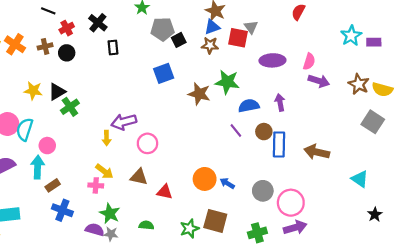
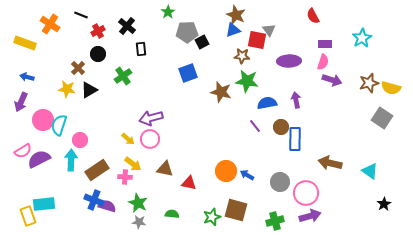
red semicircle: (298, 12) -> (313, 16), turned -56
purple rectangle: (374, 42) -> (325, 44), moved
orange cross: (15, 44) -> (50, 24), moved
brown star: (210, 45) -> (242, 56), moved
brown cross: (45, 46) -> (78, 68), moved, turned -32
brown star: (359, 84) -> (369, 83), turned 30
green cross: (70, 107) -> (123, 76), moved
yellow arrow: (107, 138) -> (128, 139), moved, turned -48
pink circle: (147, 143) -> (150, 139), moved
brown arrow: (317, 152) -> (330, 163), moved
brown rectangle: (53, 185) -> (97, 170), moved, size x1.6
purple semicircle: (95, 230) -> (107, 206), moved

